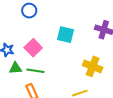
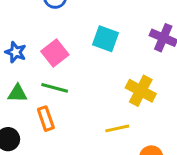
green triangle: (16, 68) -> (17, 93), moved

